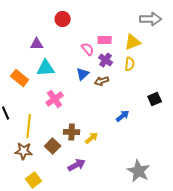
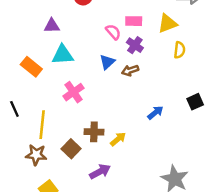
yellow semicircle: (130, 64) -> (179, 50), moved
black square: (155, 99) -> (195, 102), moved

